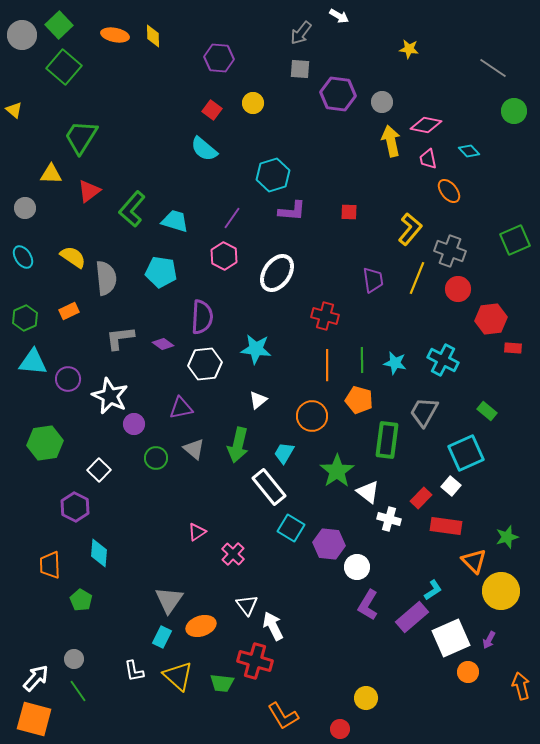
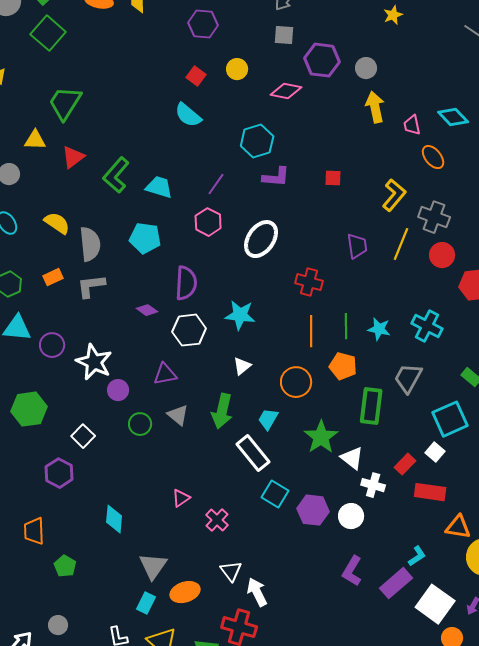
yellow star: (409, 49) -> (393, 15), turned -30
pink diamond: (426, 125) -> (286, 91), moved
cyan diamond: (469, 151) -> (453, 117), size x1.4
gray L-shape: (120, 338) -> (91, 286), moved
cyan diamond: (99, 553) -> (114, 519), moved
orange triangle: (474, 561) -> (458, 527), turned -36
white circle: (357, 567) -> (351, 516), moved
white square: (451, 638) -> (435, 604), turned -30

